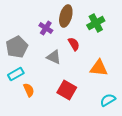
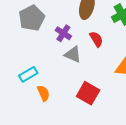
purple cross: (46, 28) -> (63, 33), moved
gray pentagon: (17, 47) -> (32, 18), moved

